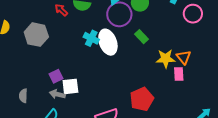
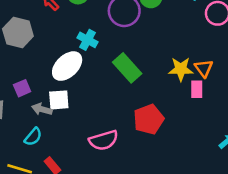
green rectangle: (141, 37) -> (127, 68), moved, size x1.6
white ellipse: (108, 42) -> (67, 66), moved, turned 65
purple square: (56, 76) -> (22, 88), moved

